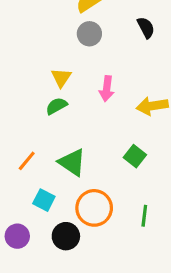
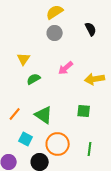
yellow triangle: (61, 78) -> (24, 59), moved
pink arrow: (107, 89) -> (66, 68), turned 42
green square: (135, 156) -> (84, 111), turned -32

